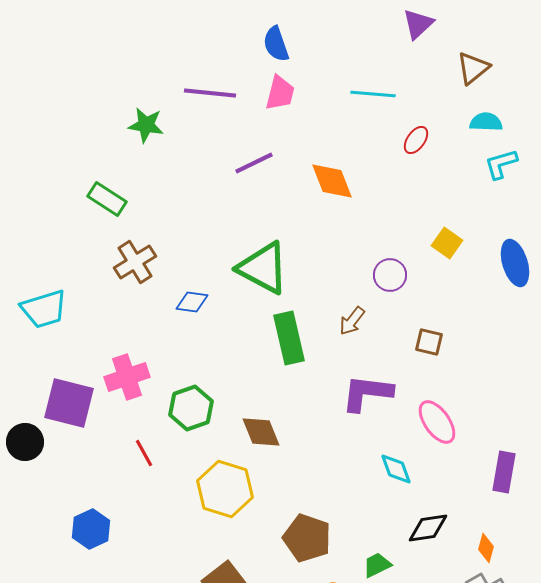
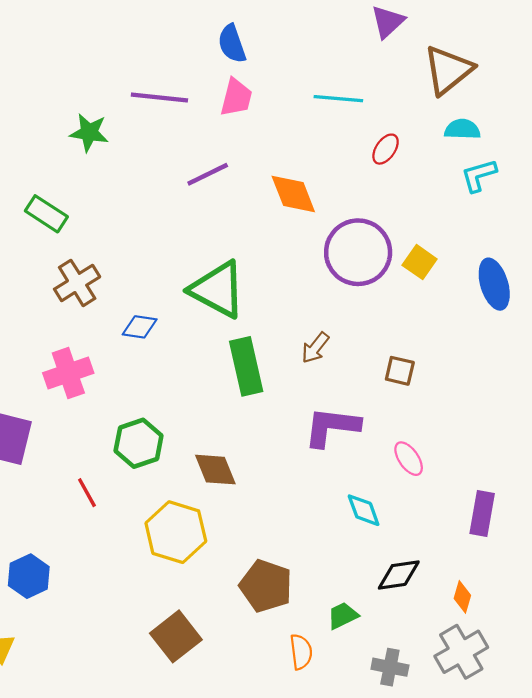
brown triangle: (473, 68) -> (448, 70), size x1.4
purple circle: (390, 275) -> (358, 252), moved, size x1.8
pink cross: (127, 377) -> (68, 373), moved
pink ellipse: (437, 422) -> (409, 459), size x0.7

